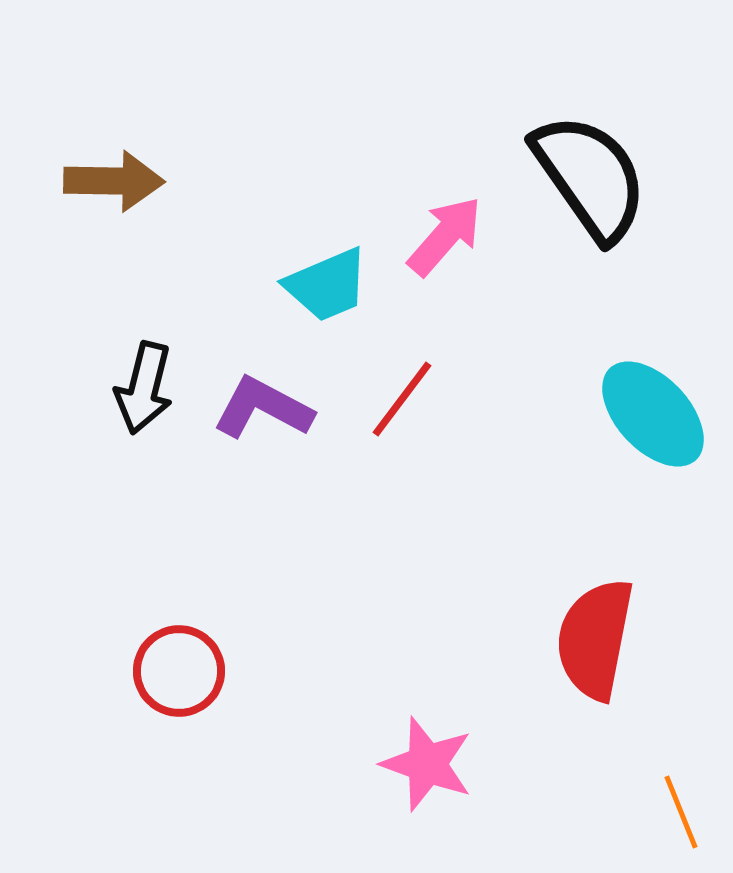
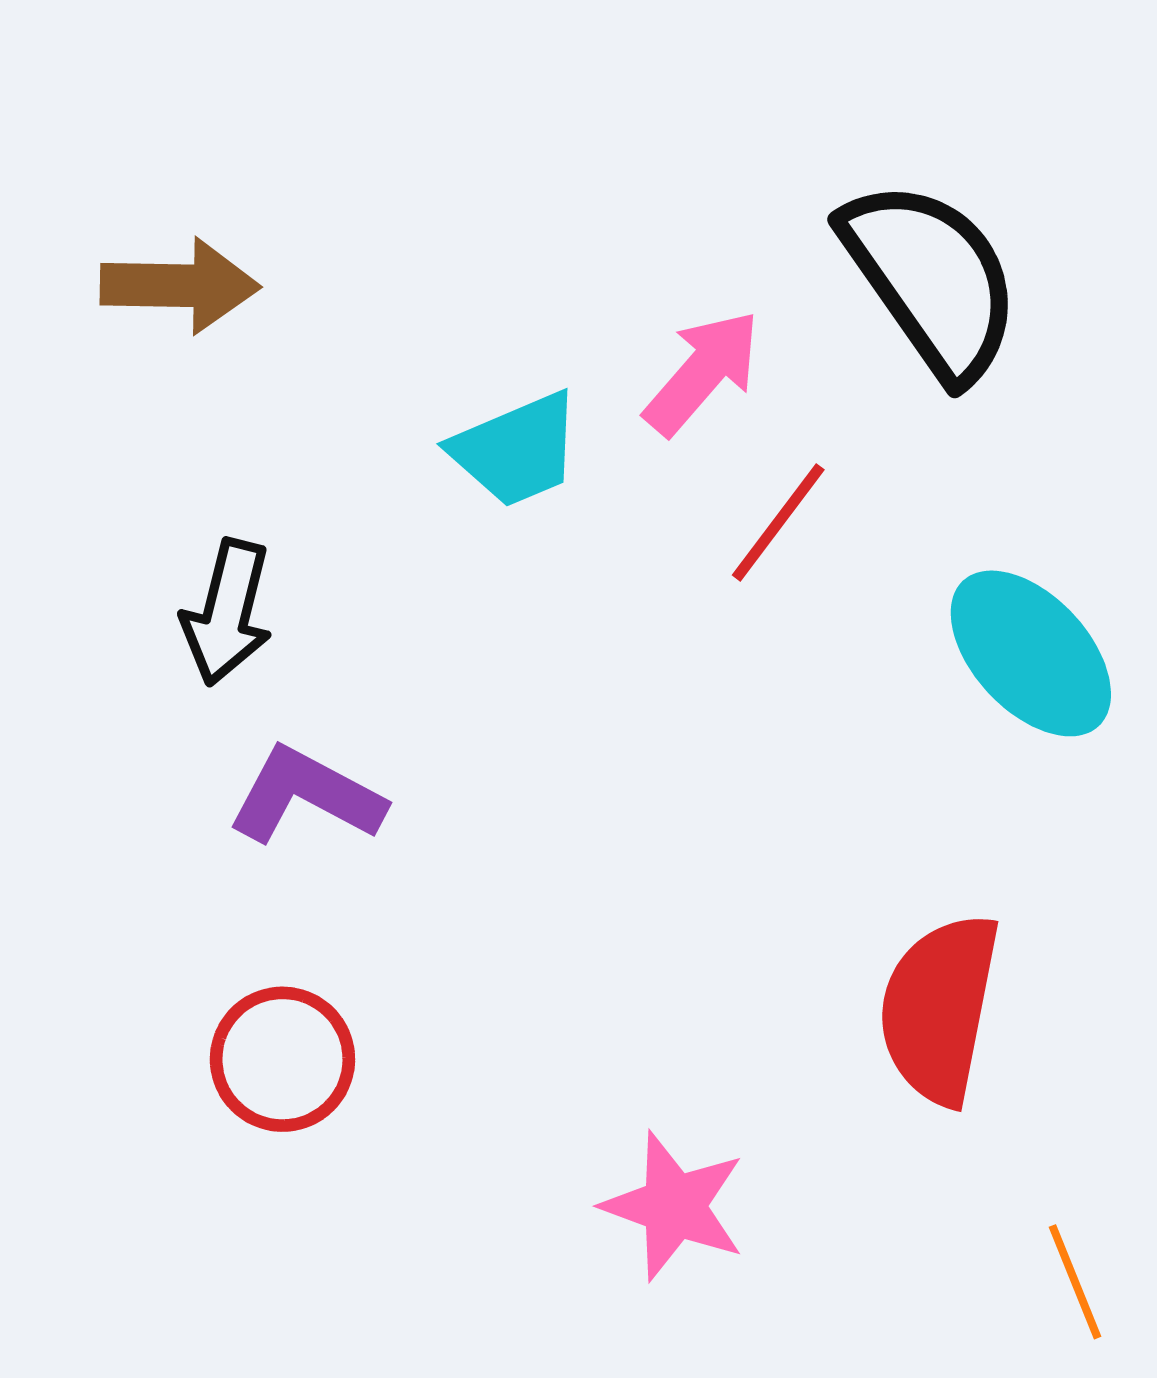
red line: (402, 399) -> (778, 522), moved
purple L-shape: (263, 408) -> (306, 796), moved

